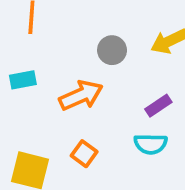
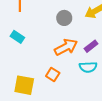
cyan rectangle: (23, 80) -> (17, 37), turned 48
orange arrow: (81, 95) -> (66, 47), moved

